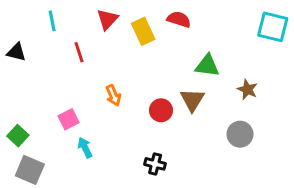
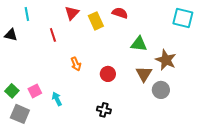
cyan line: (52, 21) -> (27, 14), moved
brown star: (247, 89) -> (166, 60), size x1.5
brown triangle: (192, 100) -> (144, 74), moved
pink square: (69, 119) -> (35, 91), moved

